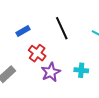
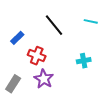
purple star: (51, 72) -> (44, 79), moved

